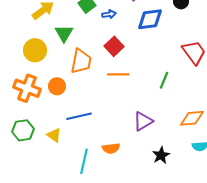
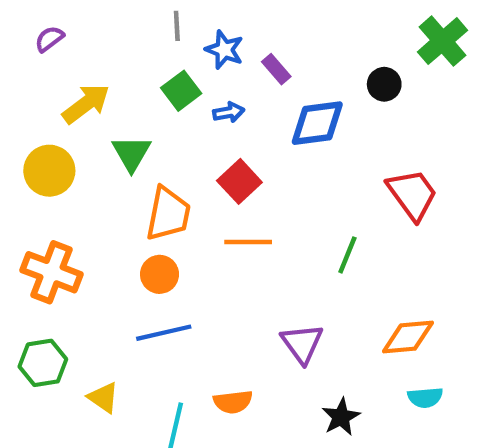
yellow circle: (35, 50) -> (49, 171), moved
orange circle: (57, 86) -> (160, 274), moved
purple triangle: (143, 121) -> (302, 343), turned -35
yellow triangle: (54, 135) -> (103, 397), moved

